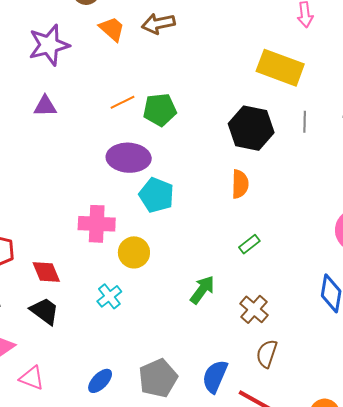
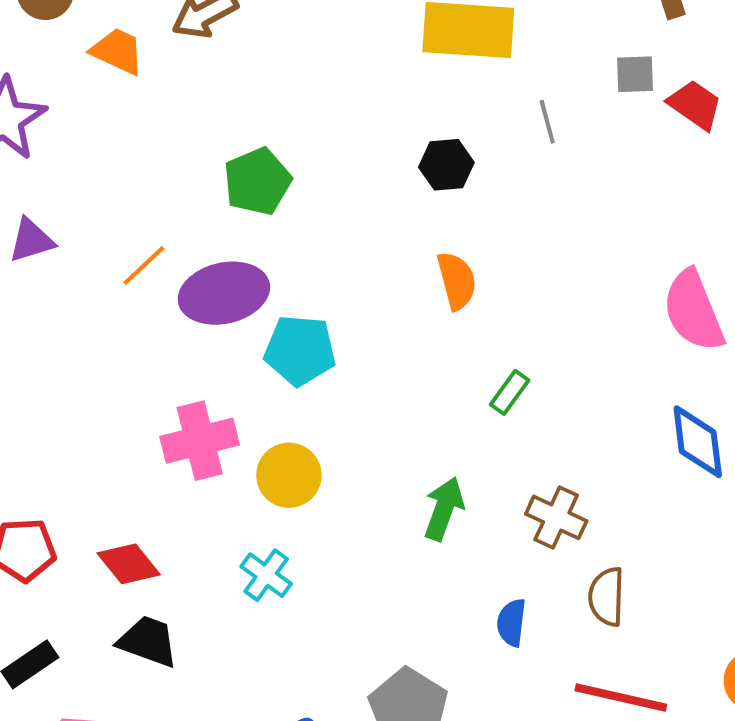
orange line: (123, 102) -> (144, 265), moved
black hexagon: (251, 128) -> (446, 165), size x0.6
blue semicircle: (215, 376) -> (512, 623), moved, size x0.7

